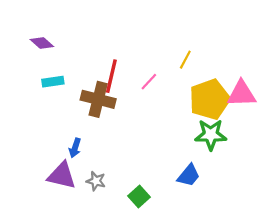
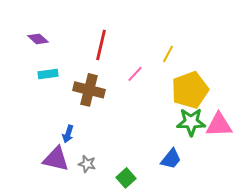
red line: (111, 76) -> (101, 45), moved
pink triangle: (242, 94) -> (219, 125), moved

